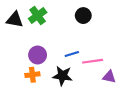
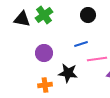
blue line: (72, 54) -> (81, 44), moved
orange cross: (32, 75) -> (45, 85), moved

